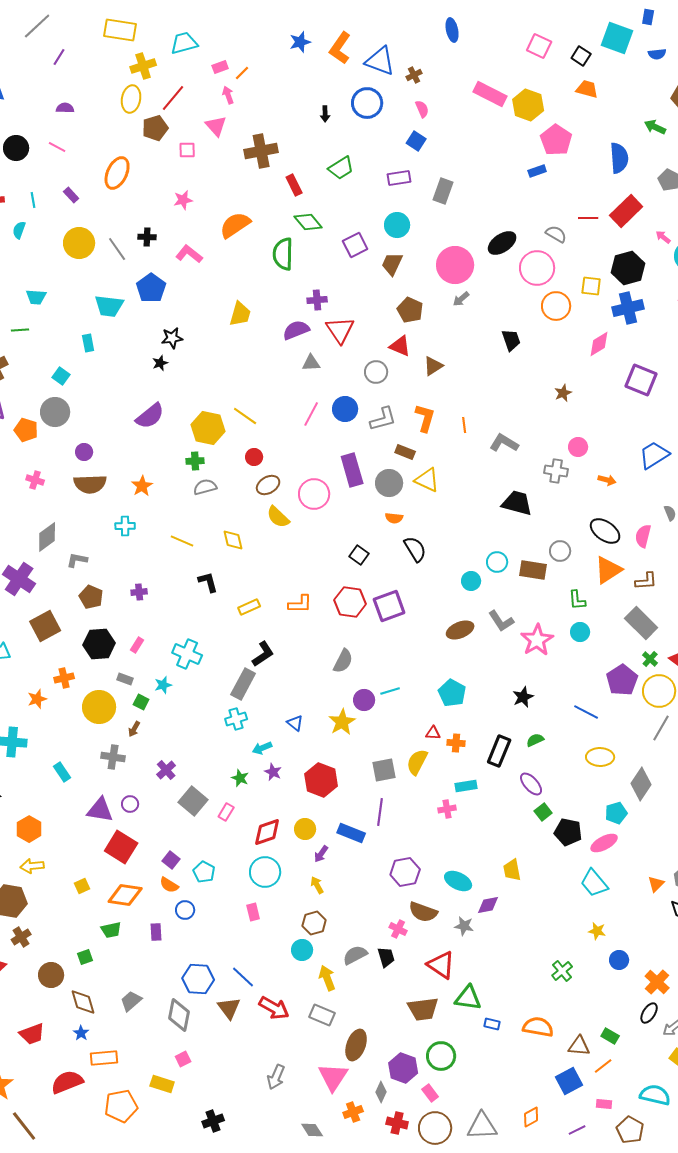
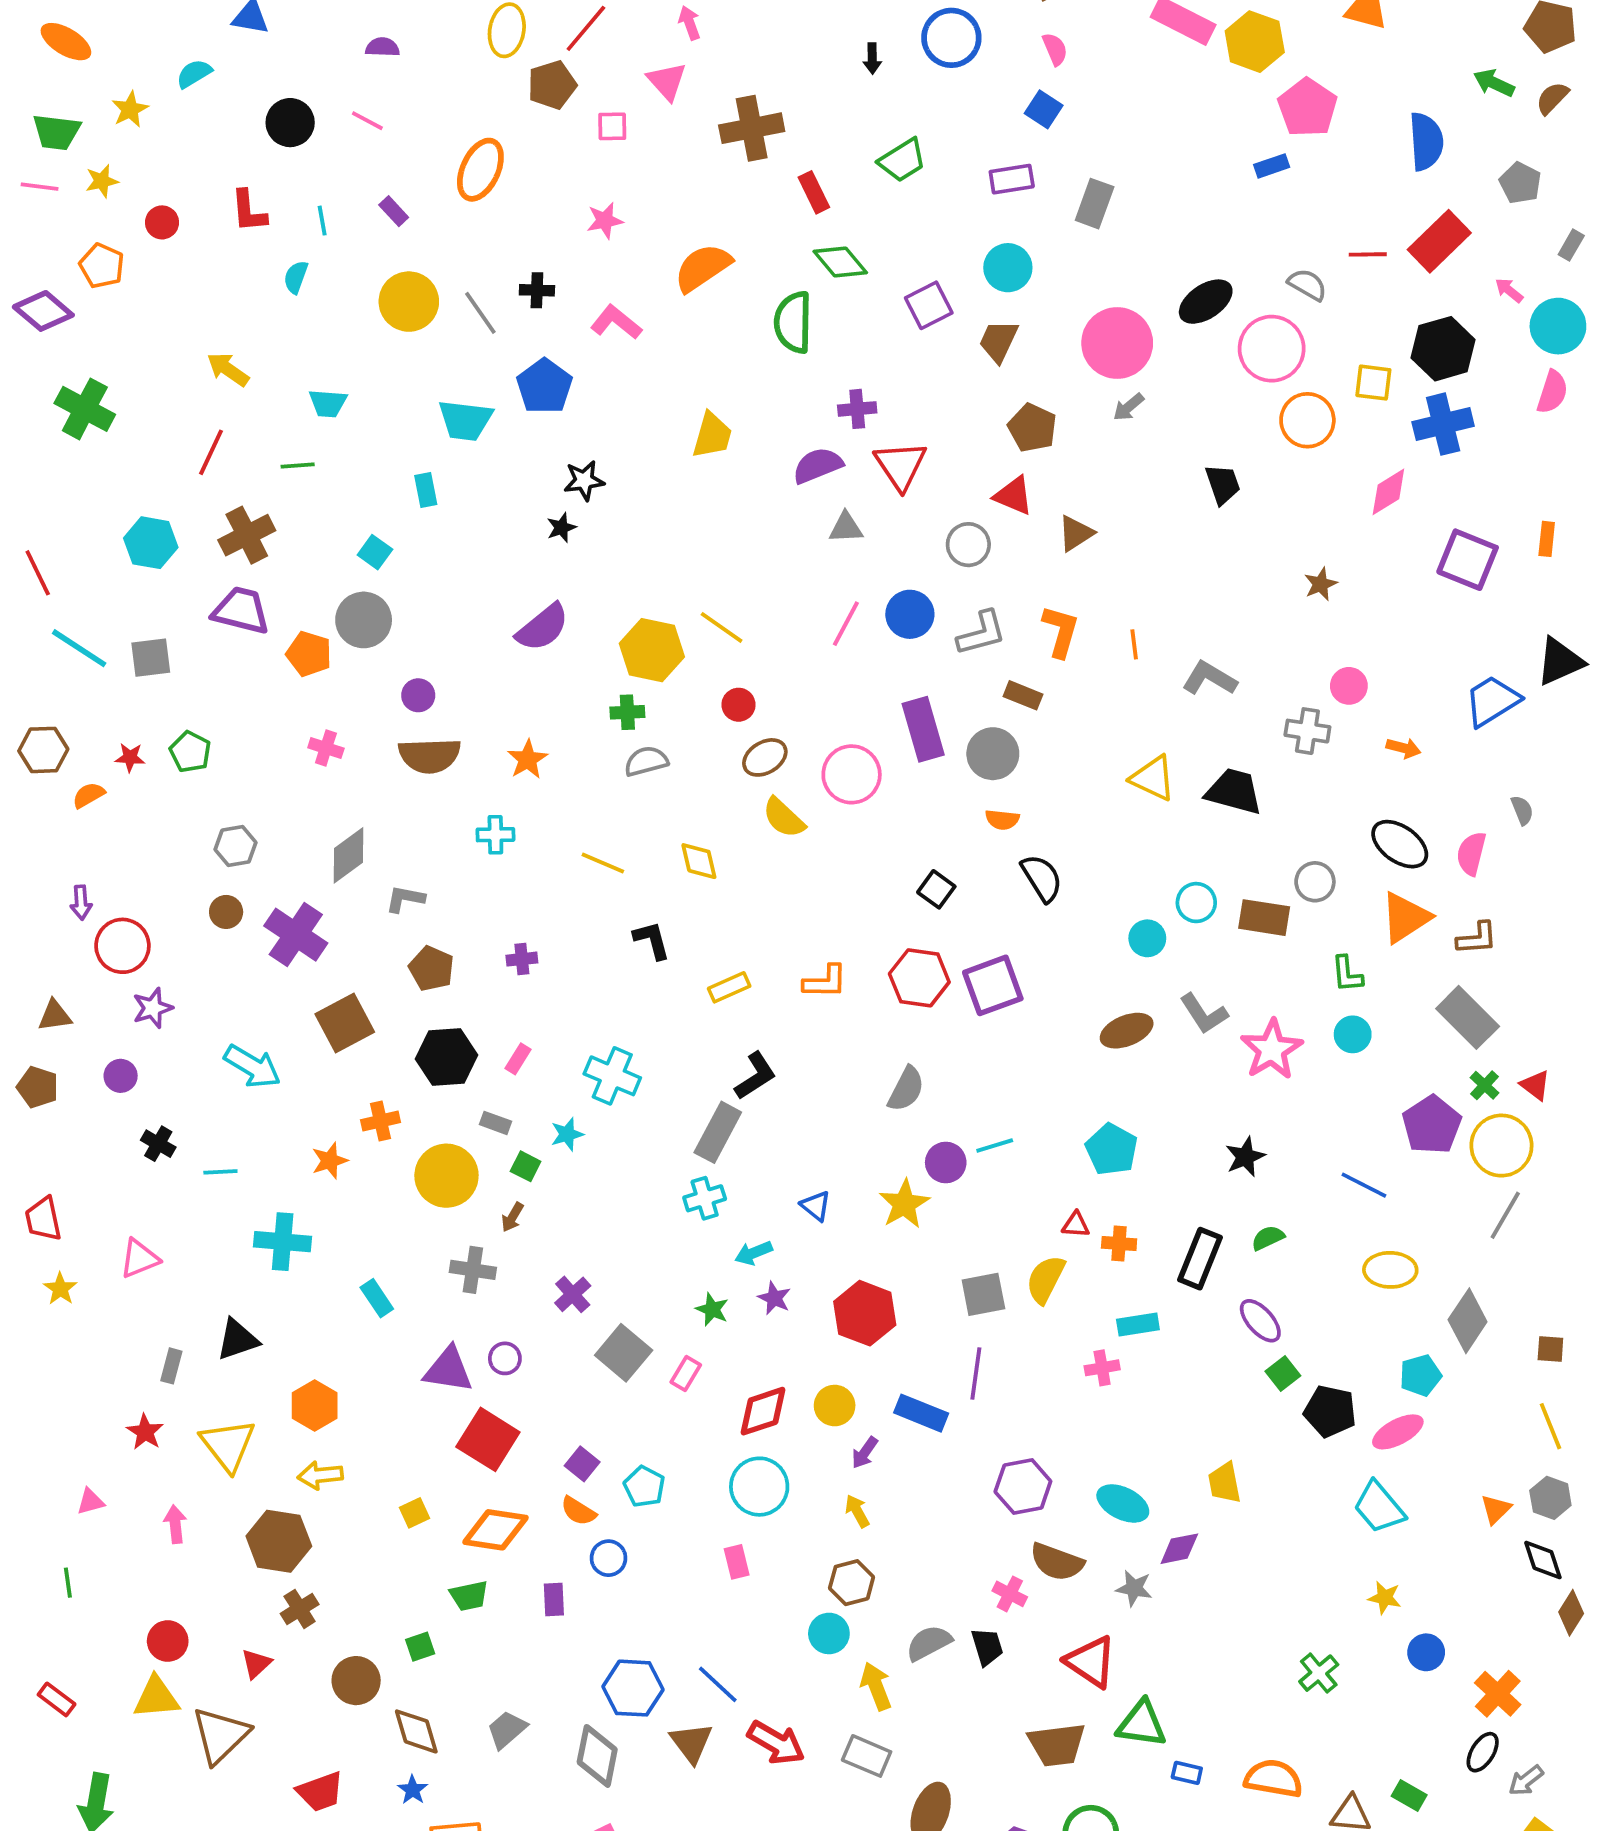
yellow triangle: (427, 480) -> (1153, 778), moved

